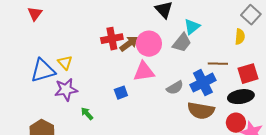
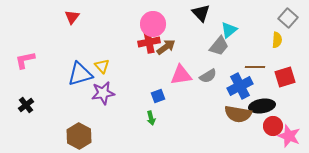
pink circle: (149, 44) -> (153, 24), moved
gray semicircle: (175, 88) -> (208, 76), moved
black ellipse: (241, 97) -> (262, 106), moved
green arrow: (87, 114) -> (151, 118), moved, turned -152

